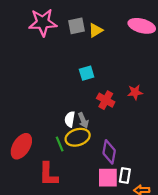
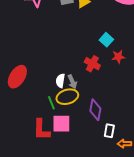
cyan square: (87, 73) -> (106, 40), moved, turned -32
red ellipse: (21, 146) -> (17, 77), moved
pink square: (108, 178) -> (61, 124), moved

